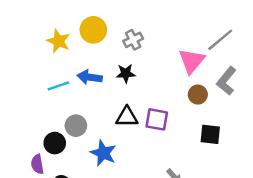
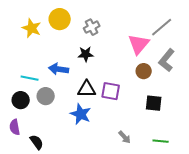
blue arrow: (90, 77) -> (59, 69), moved
cyan line: (58, 86) -> (30, 78), moved, turned 30
black circle: (55, 143) -> (21, 100), moved
blue star: (103, 153) -> (81, 114), moved

